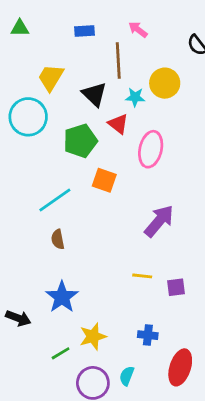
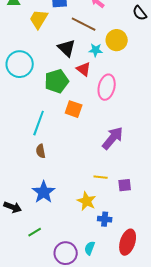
brown line: (118, 61) -> (84, 24), turned -60
yellow trapezoid: (51, 77) -> (39, 19), moved
cyan line: (55, 200) -> (39, 123), turned -35
yellow star: (93, 336) -> (87, 201), moved, turned -30
green line: (61, 353) -> (35, 232), moved

